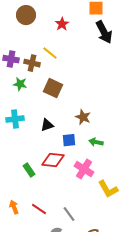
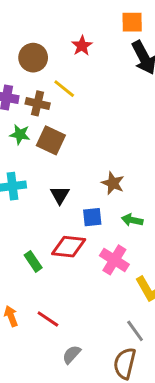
brown circle: (26, 15) -> (33, 58), moved
brown square: (53, 88) -> (51, 140), moved
black triangle: (47, 125) -> (60, 195), turned -40
gray line: (69, 214) -> (135, 331), moved

